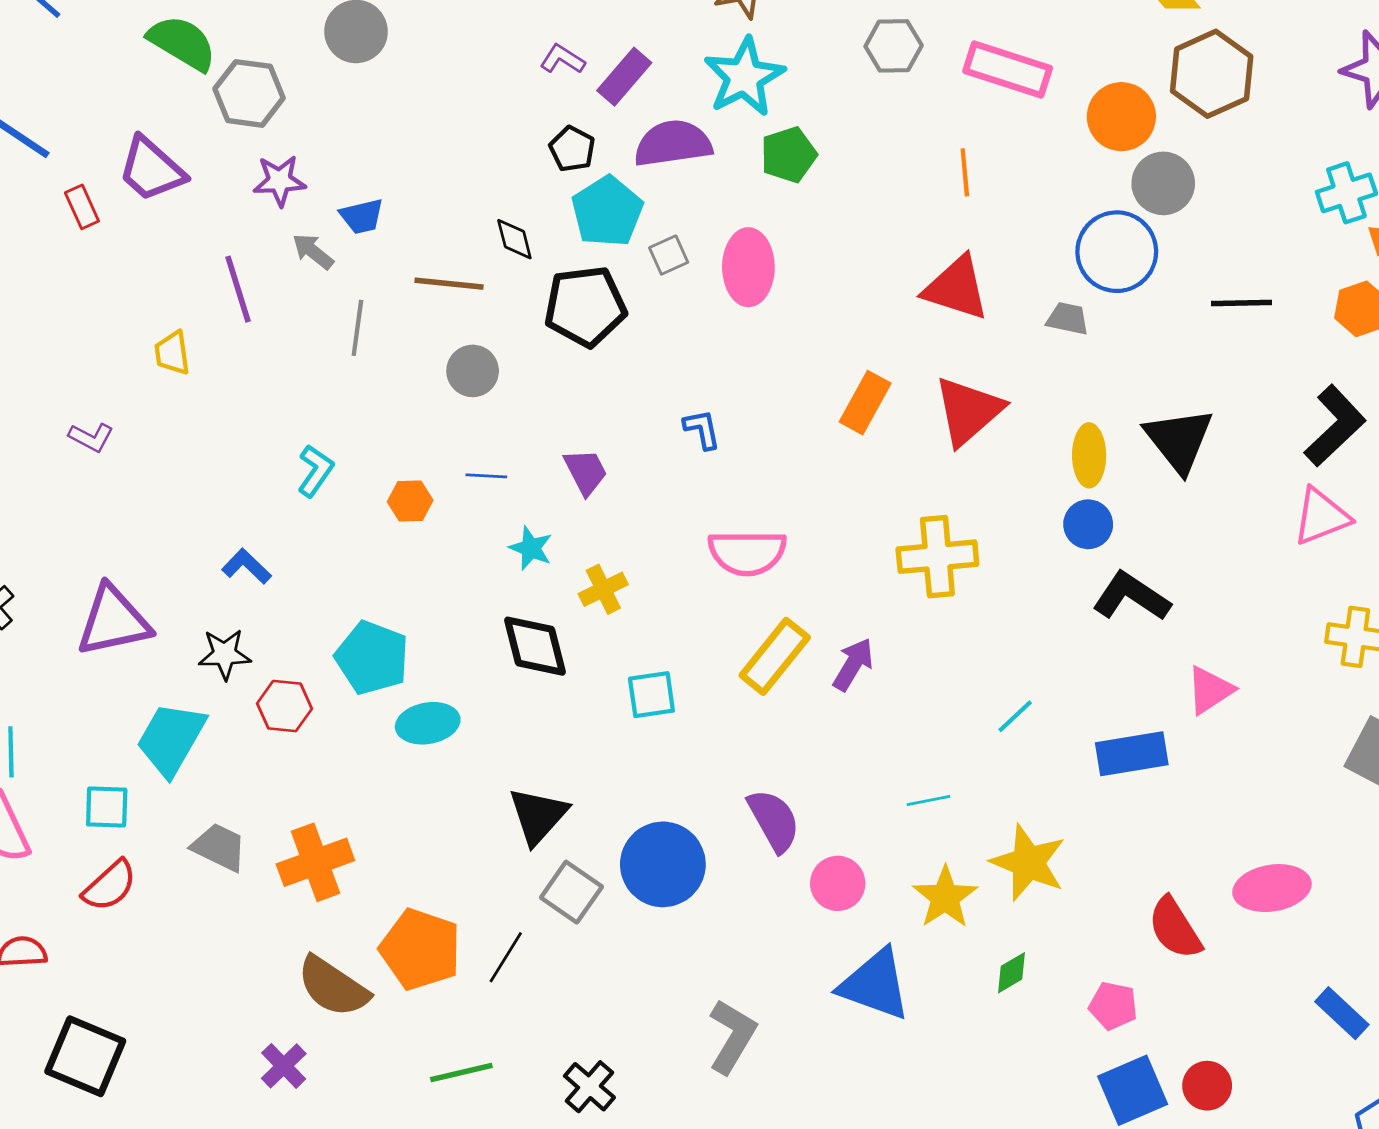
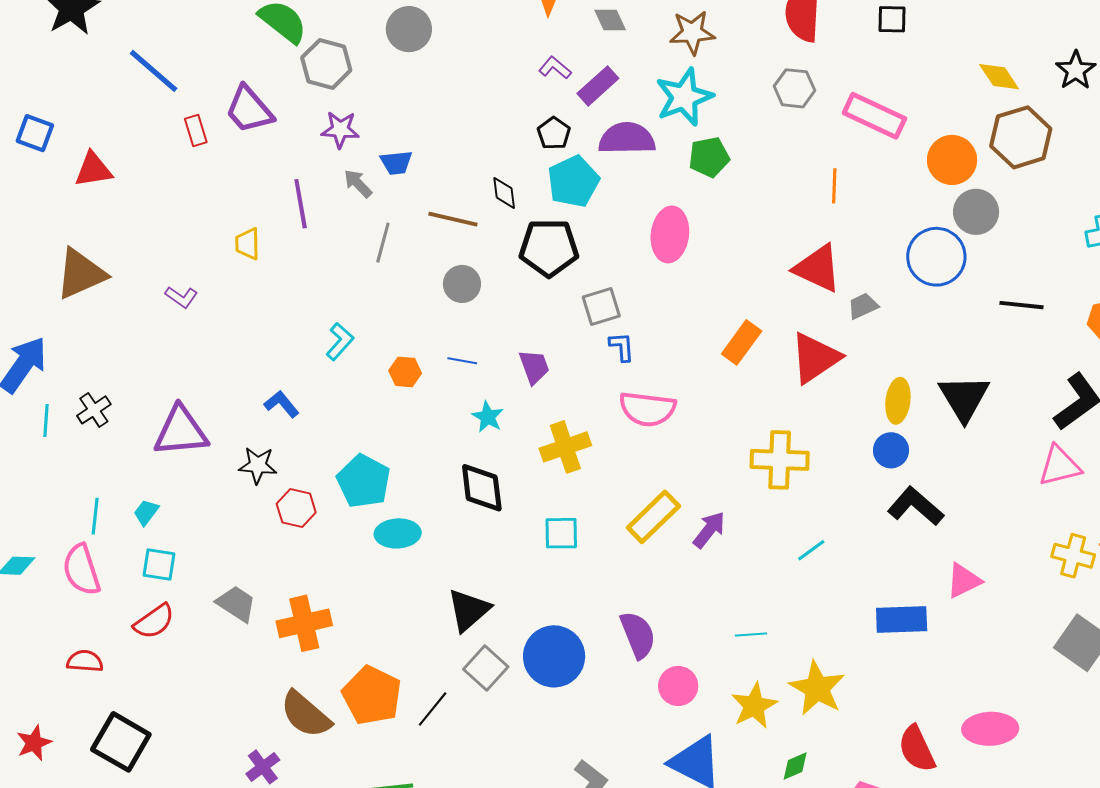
gray square: (669, 255) -> (601, 307), moved, size x1.4
gray trapezoid: (1068, 319) -> (863, 306), moved, turned -44
pink semicircle: (747, 553) -> (647, 409), moved
yellow cross: (603, 589) -> (565, 447), moved, size x1.4
cyan line: (1015, 716) -> (811, 550), moved
cyan trapezoid: (171, 739) -> (146, 512), moved, size x0.5

